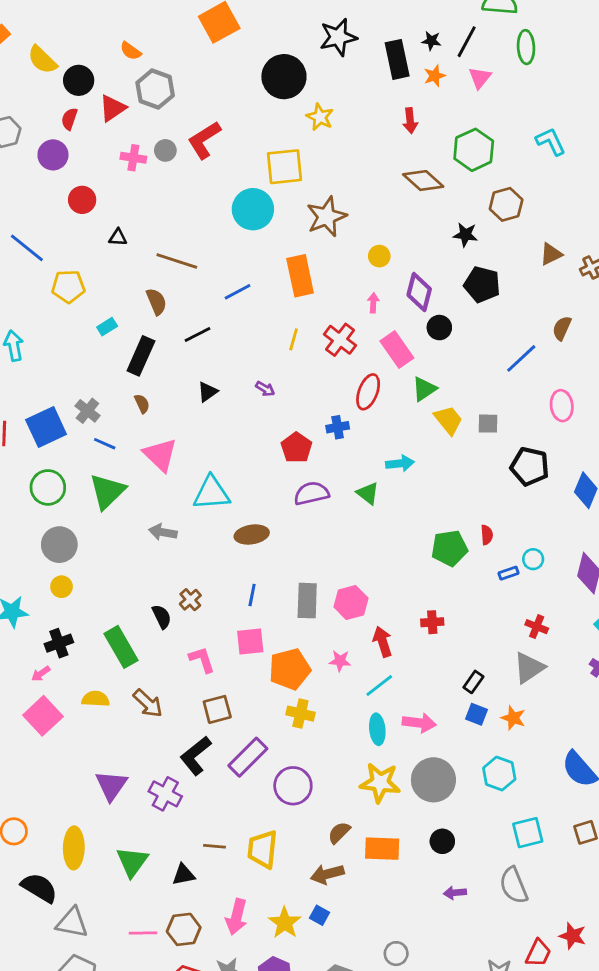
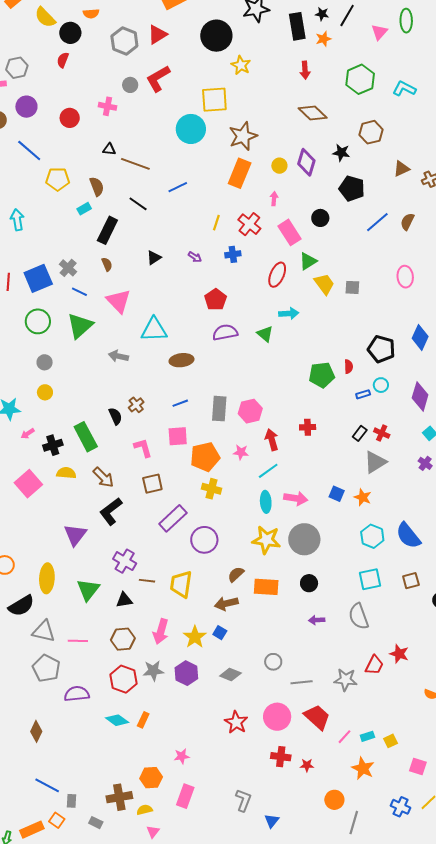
green ellipse: (526, 47) -> (406, 21), moved
orange semicircle: (131, 51) -> (91, 14), moved, turned -42
pink triangle: (480, 78) -> (379, 32), moved
red triangle: (112, 108) -> (157, 35), moved
cyan L-shape: (551, 142) -> (404, 89), turned -40
green hexagon: (474, 150) -> (360, 79), moved
purple circle: (53, 155) -> (26, 107), moved
pink cross: (133, 158) -> (107, 106), moved
black triangle: (118, 237) -> (109, 149), moved
orange rectangle: (300, 276) -> (240, 173), moved, turned 32
purple diamond: (419, 292) -> (306, 162), moved
brown semicircle: (156, 302) -> (97, 186), moved
black line: (198, 335) -> (138, 204), moved, turned 60
blue line: (521, 358) -> (377, 222), moved
red ellipse: (368, 392) -> (277, 275), moved
blue cross: (338, 427) -> (233, 254), moved
black pentagon: (530, 466) -> (381, 349), moved
gray circle: (59, 545) -> (45, 362), size x0.6
blue line: (252, 595) -> (180, 403), turned 56
black cross: (59, 643) -> (53, 445), moved
pink arrow: (41, 674) -> (28, 434), moved
black rectangle: (473, 682) -> (360, 433), moved
black L-shape: (196, 756) -> (111, 511), moved
cyan hexagon: (499, 774) -> (372, 536), moved
purple cross: (165, 794) -> (125, 561), moved
black semicircle: (39, 888) -> (21, 606), turned 116
pink line: (143, 933) -> (78, 641), moved

